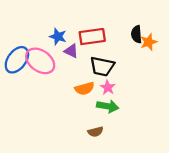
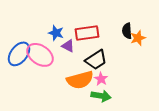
black trapezoid: (102, 66) -> (96, 60), turned -45
orange semicircle: (84, 89) -> (80, 80), size x1.5

